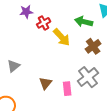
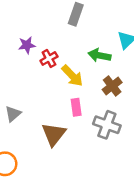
gray cross: (88, 77) -> (107, 125), turned -30
brown triangle: (45, 83) -> (54, 134), size x1.5
pink rectangle: (67, 89) -> (76, 107), moved

